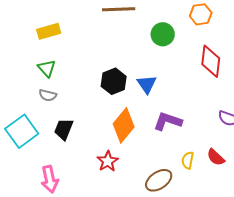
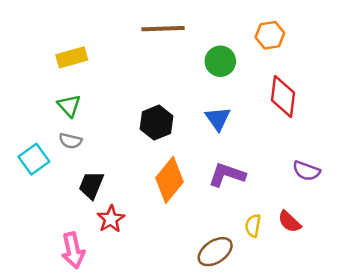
blue triangle: (147, 84) -> (218, 119), moved
cyan square: (22, 131) -> (34, 159), moved, size x0.7
red star: (108, 161) -> (111, 219), moved

